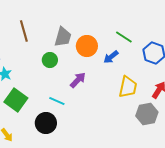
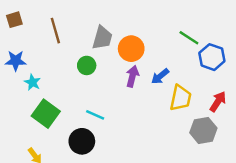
green line: (124, 37) -> (189, 38), moved
blue arrow: (111, 57) -> (160, 76), moved
purple arrow: (78, 80) -> (132, 76), moved, turned -30

